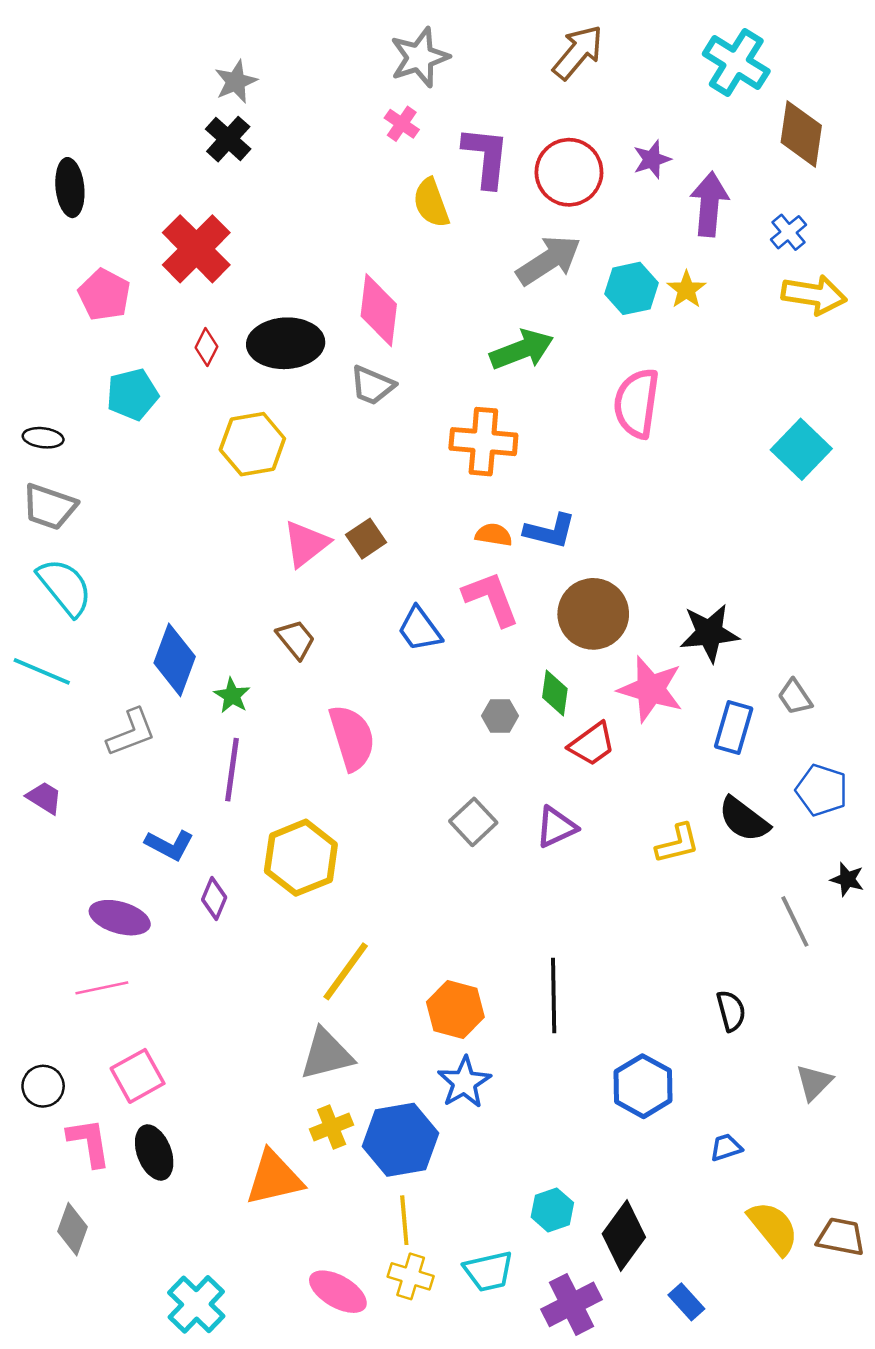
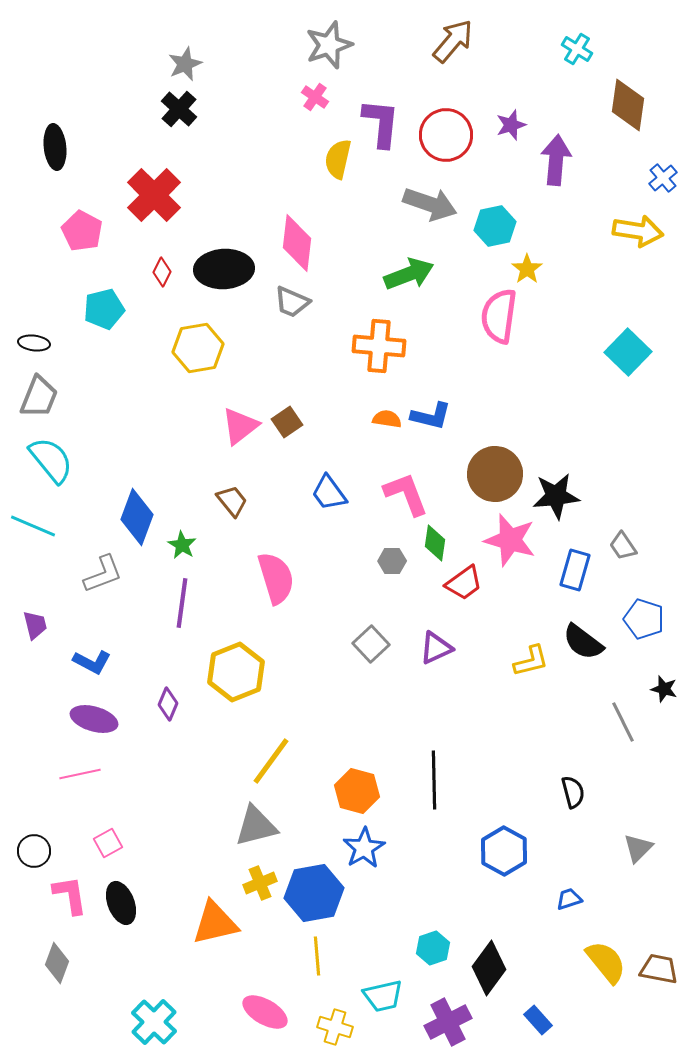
cyan cross: (736, 62) -> (577, 49), size x0.6
yellow semicircle: (431, 203) -> (338, 159), turned 33
blue cross: (789, 232) -> (663, 178), moved
gray arrow: (549, 260) -> (430, 204), turned 52
yellow star: (686, 290) -> (527, 269), moved
gray trapezoid: (49, 507) -> (39, 397), turned -87
pink L-shape: (491, 599) -> (406, 494), moved
brown circle: (593, 614) -> (495, 474), moved
purple trapezoid: (44, 798) -> (35, 625), turned 44
blue L-shape: (169, 845) -> (92, 662), moved
pink square: (138, 1076) -> (108, 843), size x0.7
yellow cross: (411, 1276) -> (335, 1027), moved

